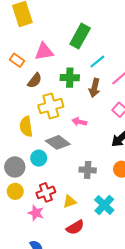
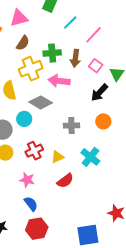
green cross: (70, 78) -> (52, 53), moved
brown semicircle: (35, 80) -> (23, 43), moved
brown arrow: (94, 88) -> (75, 58), moved
pink arrow: (79, 122) -> (59, 81), size x1.5
pink star: (36, 213) -> (27, 180), moved

